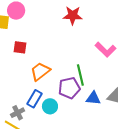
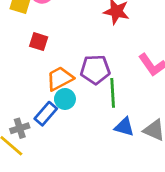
purple pentagon: (69, 88) -> (95, 70), moved
cyan circle: (50, 106) -> (65, 99), moved

